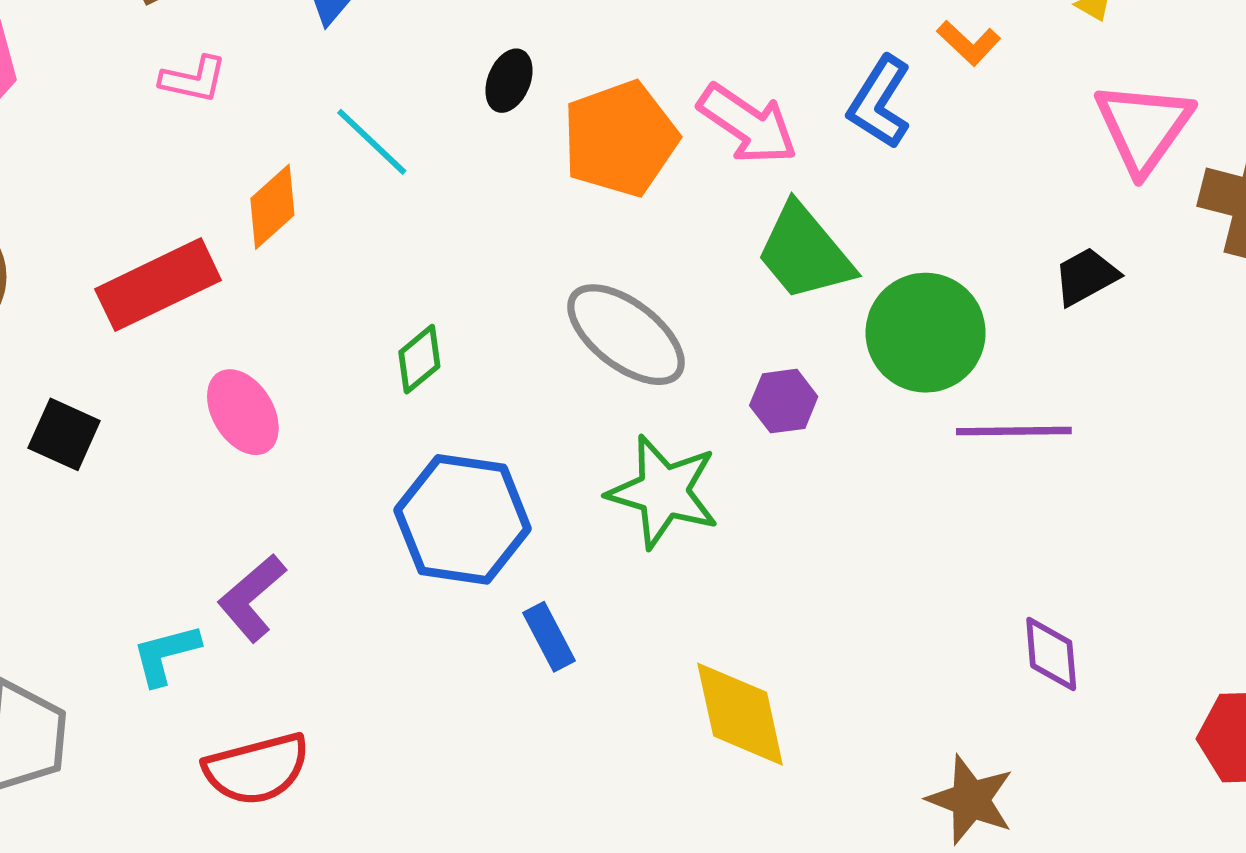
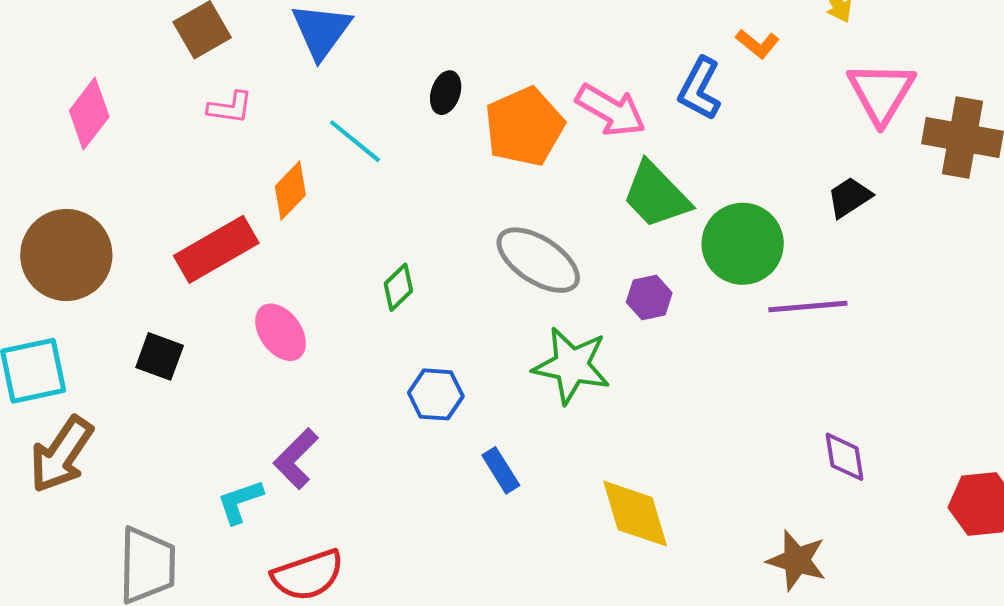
blue hexagon: (463, 519) -> (436, 394), size x0.6

